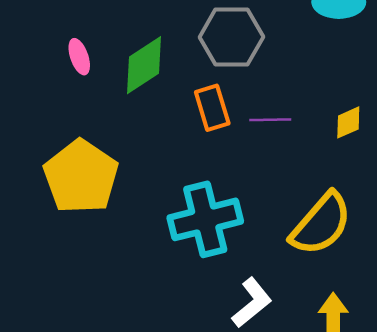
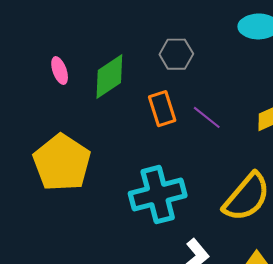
gray hexagon: (231, 37) -> (176, 54), size x0.7
purple line: (270, 120) -> (207, 117), turned 40

